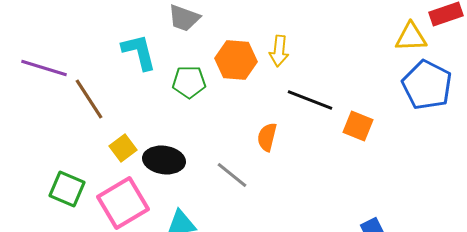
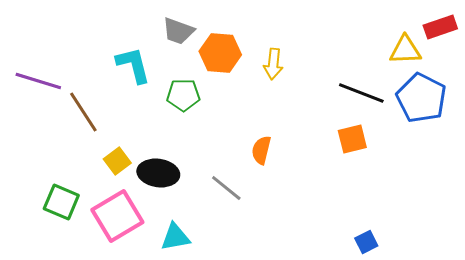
orange hexagon: (236, 60) -> (220, 53), moved
black line: (310, 100) -> (361, 93), moved
orange square: (358, 126) -> (352, 139), turned -36

